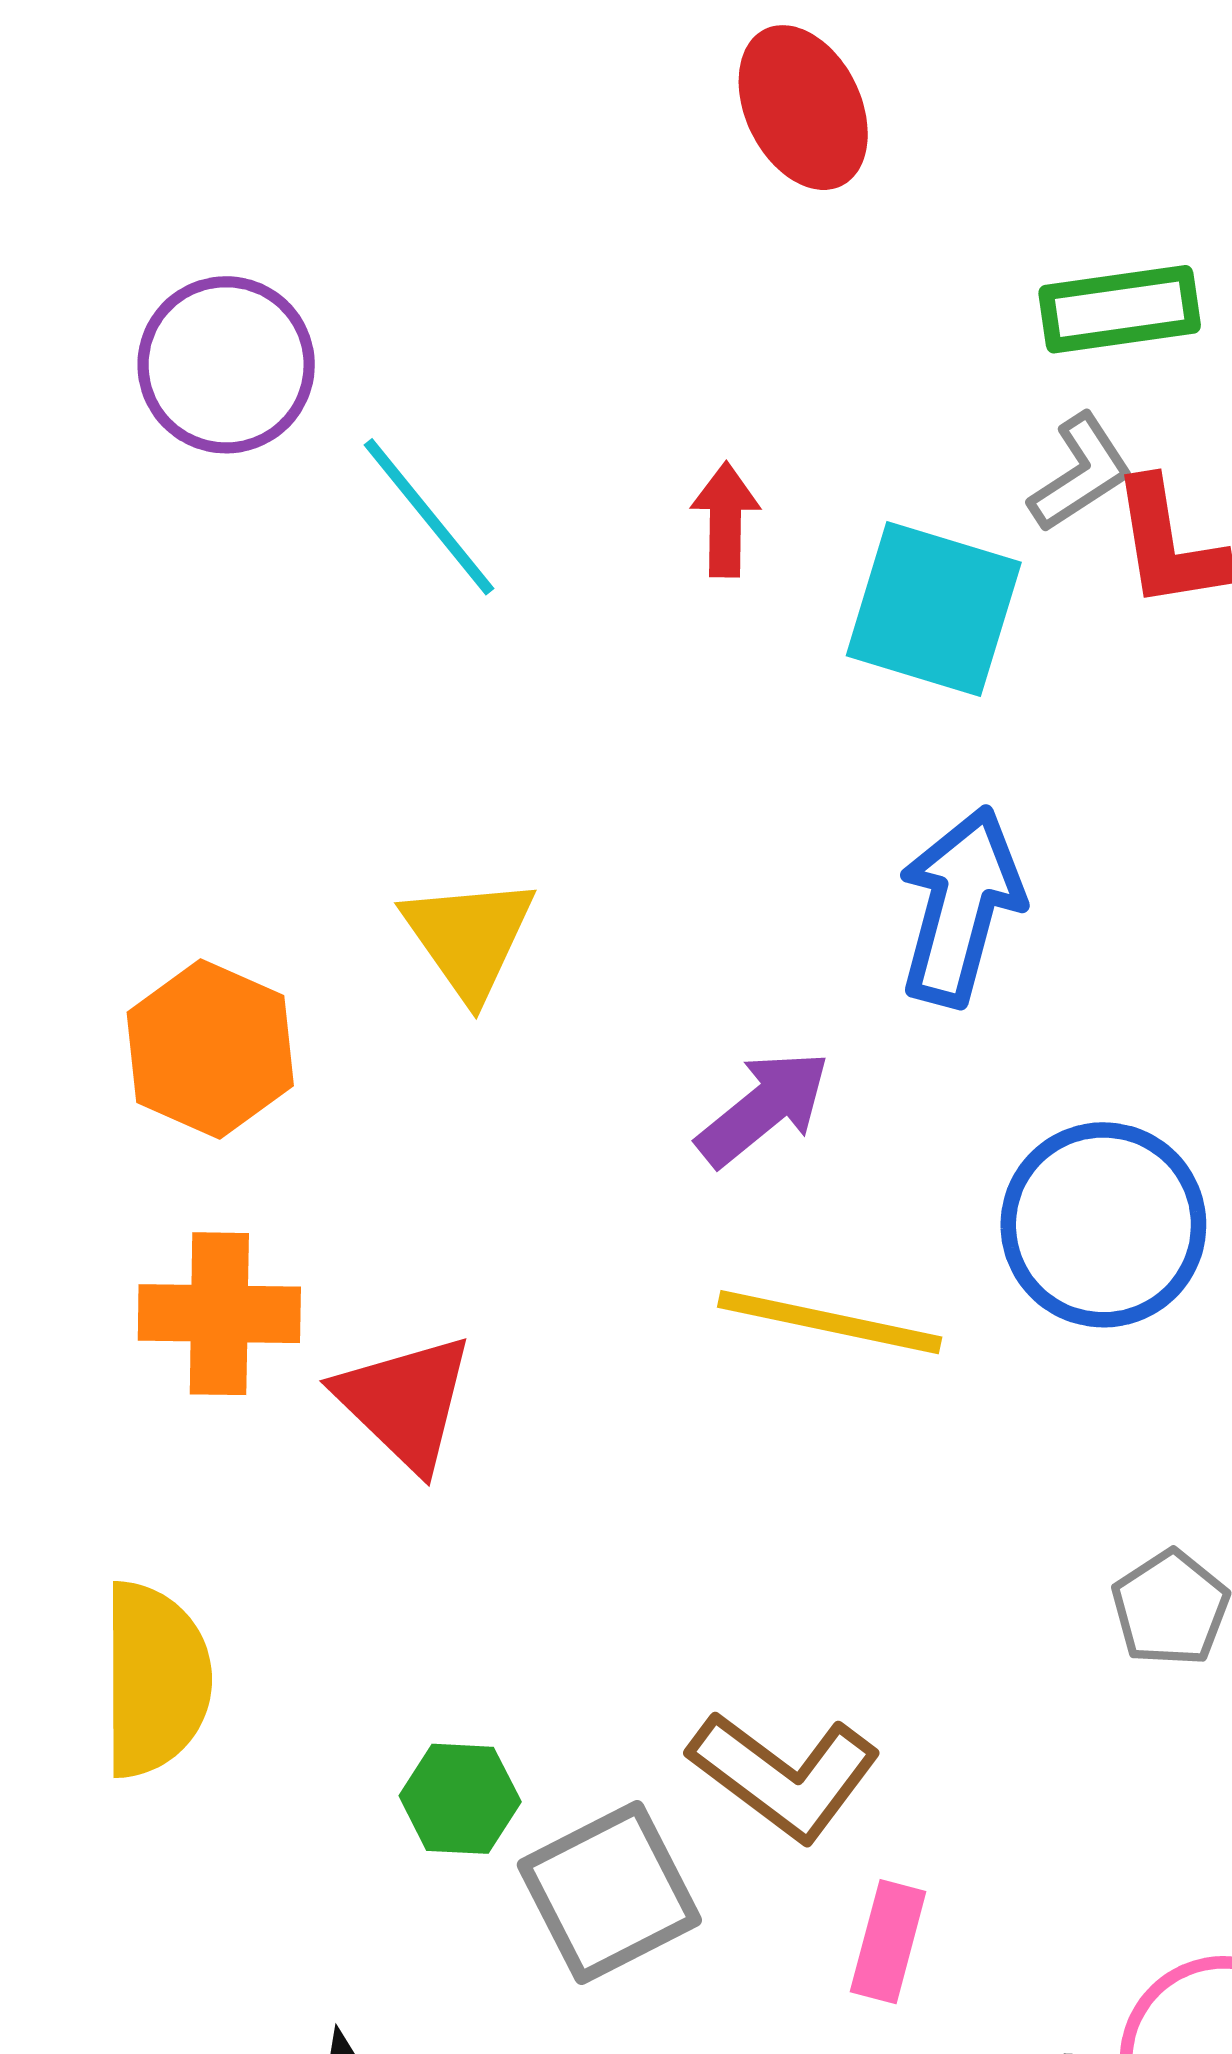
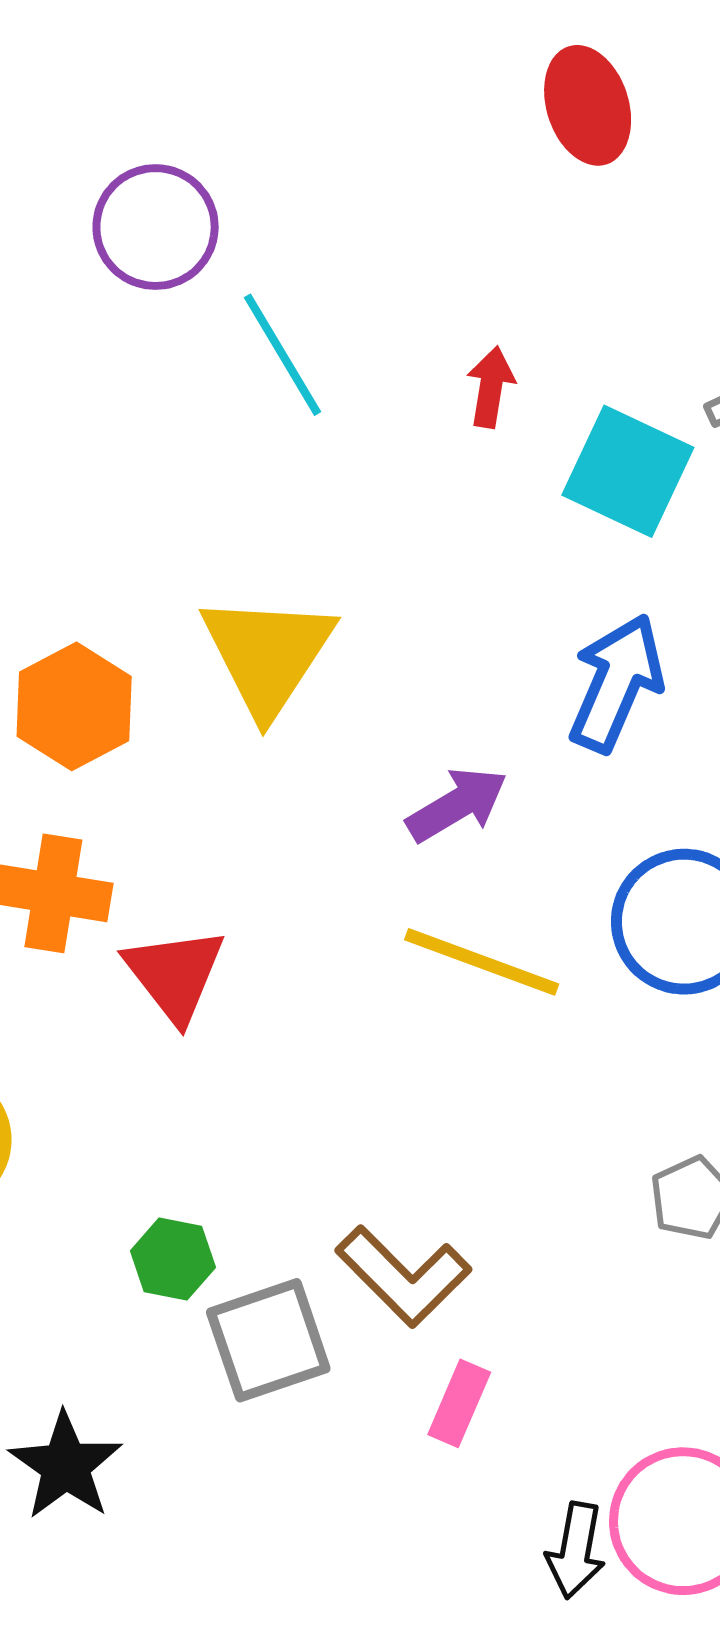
yellow triangle: (469, 937) -> (268, 654), size x1.4

